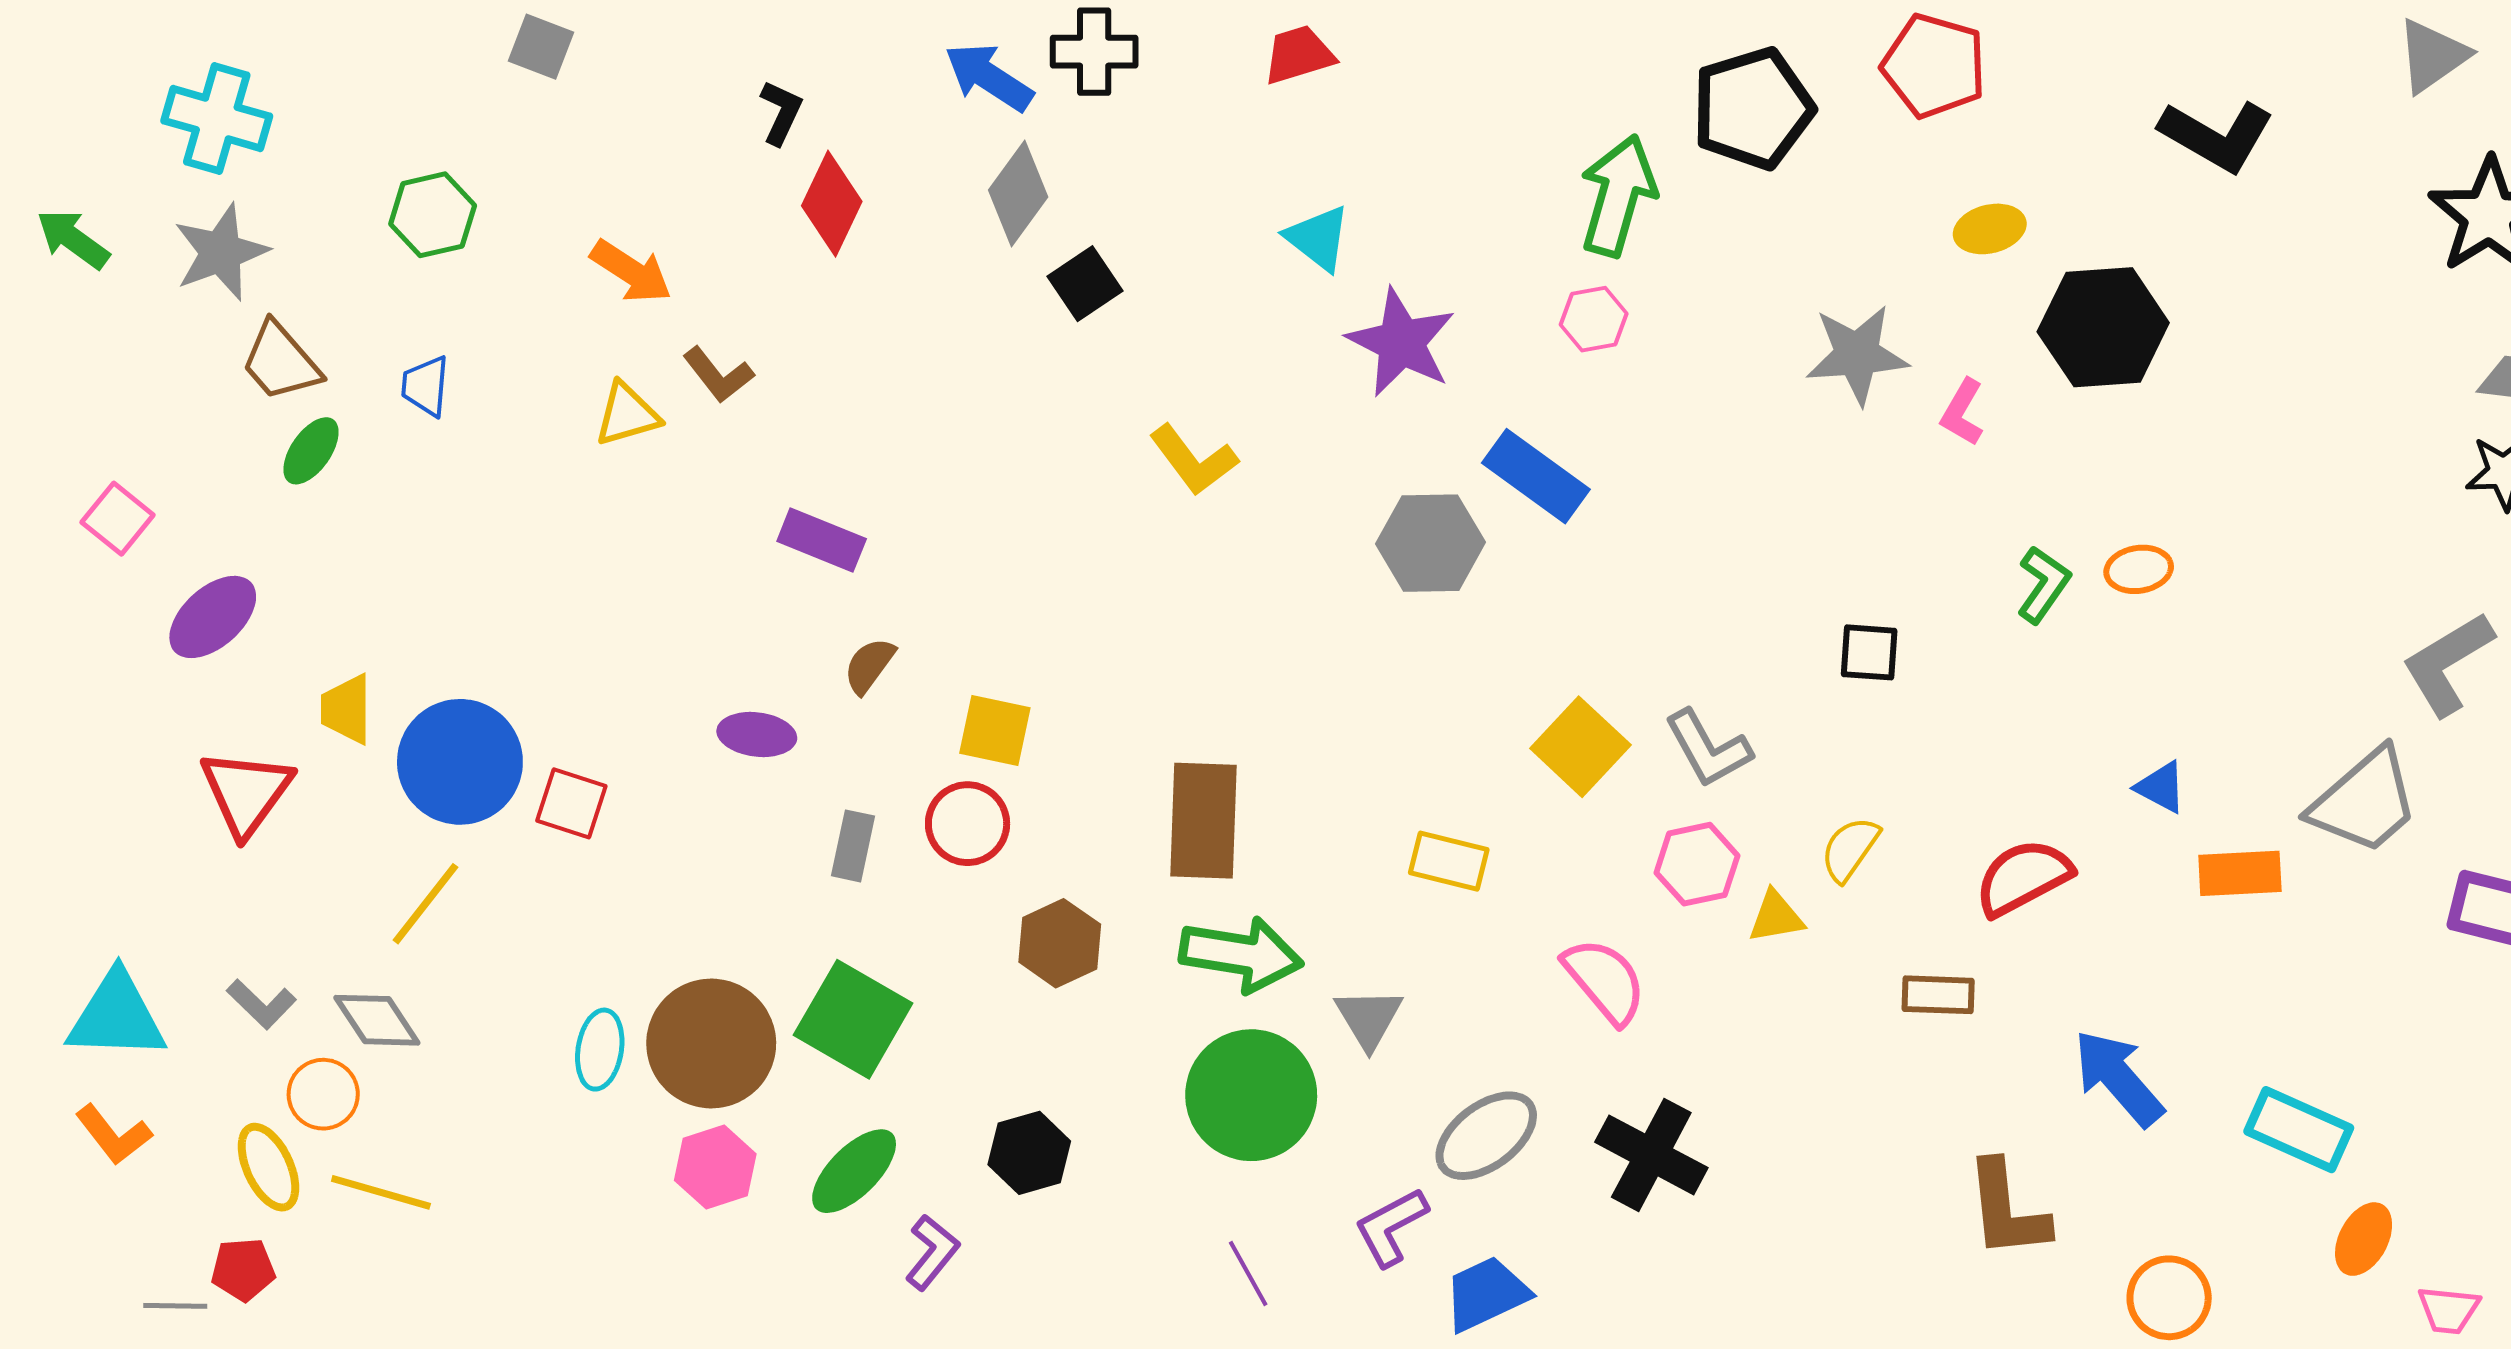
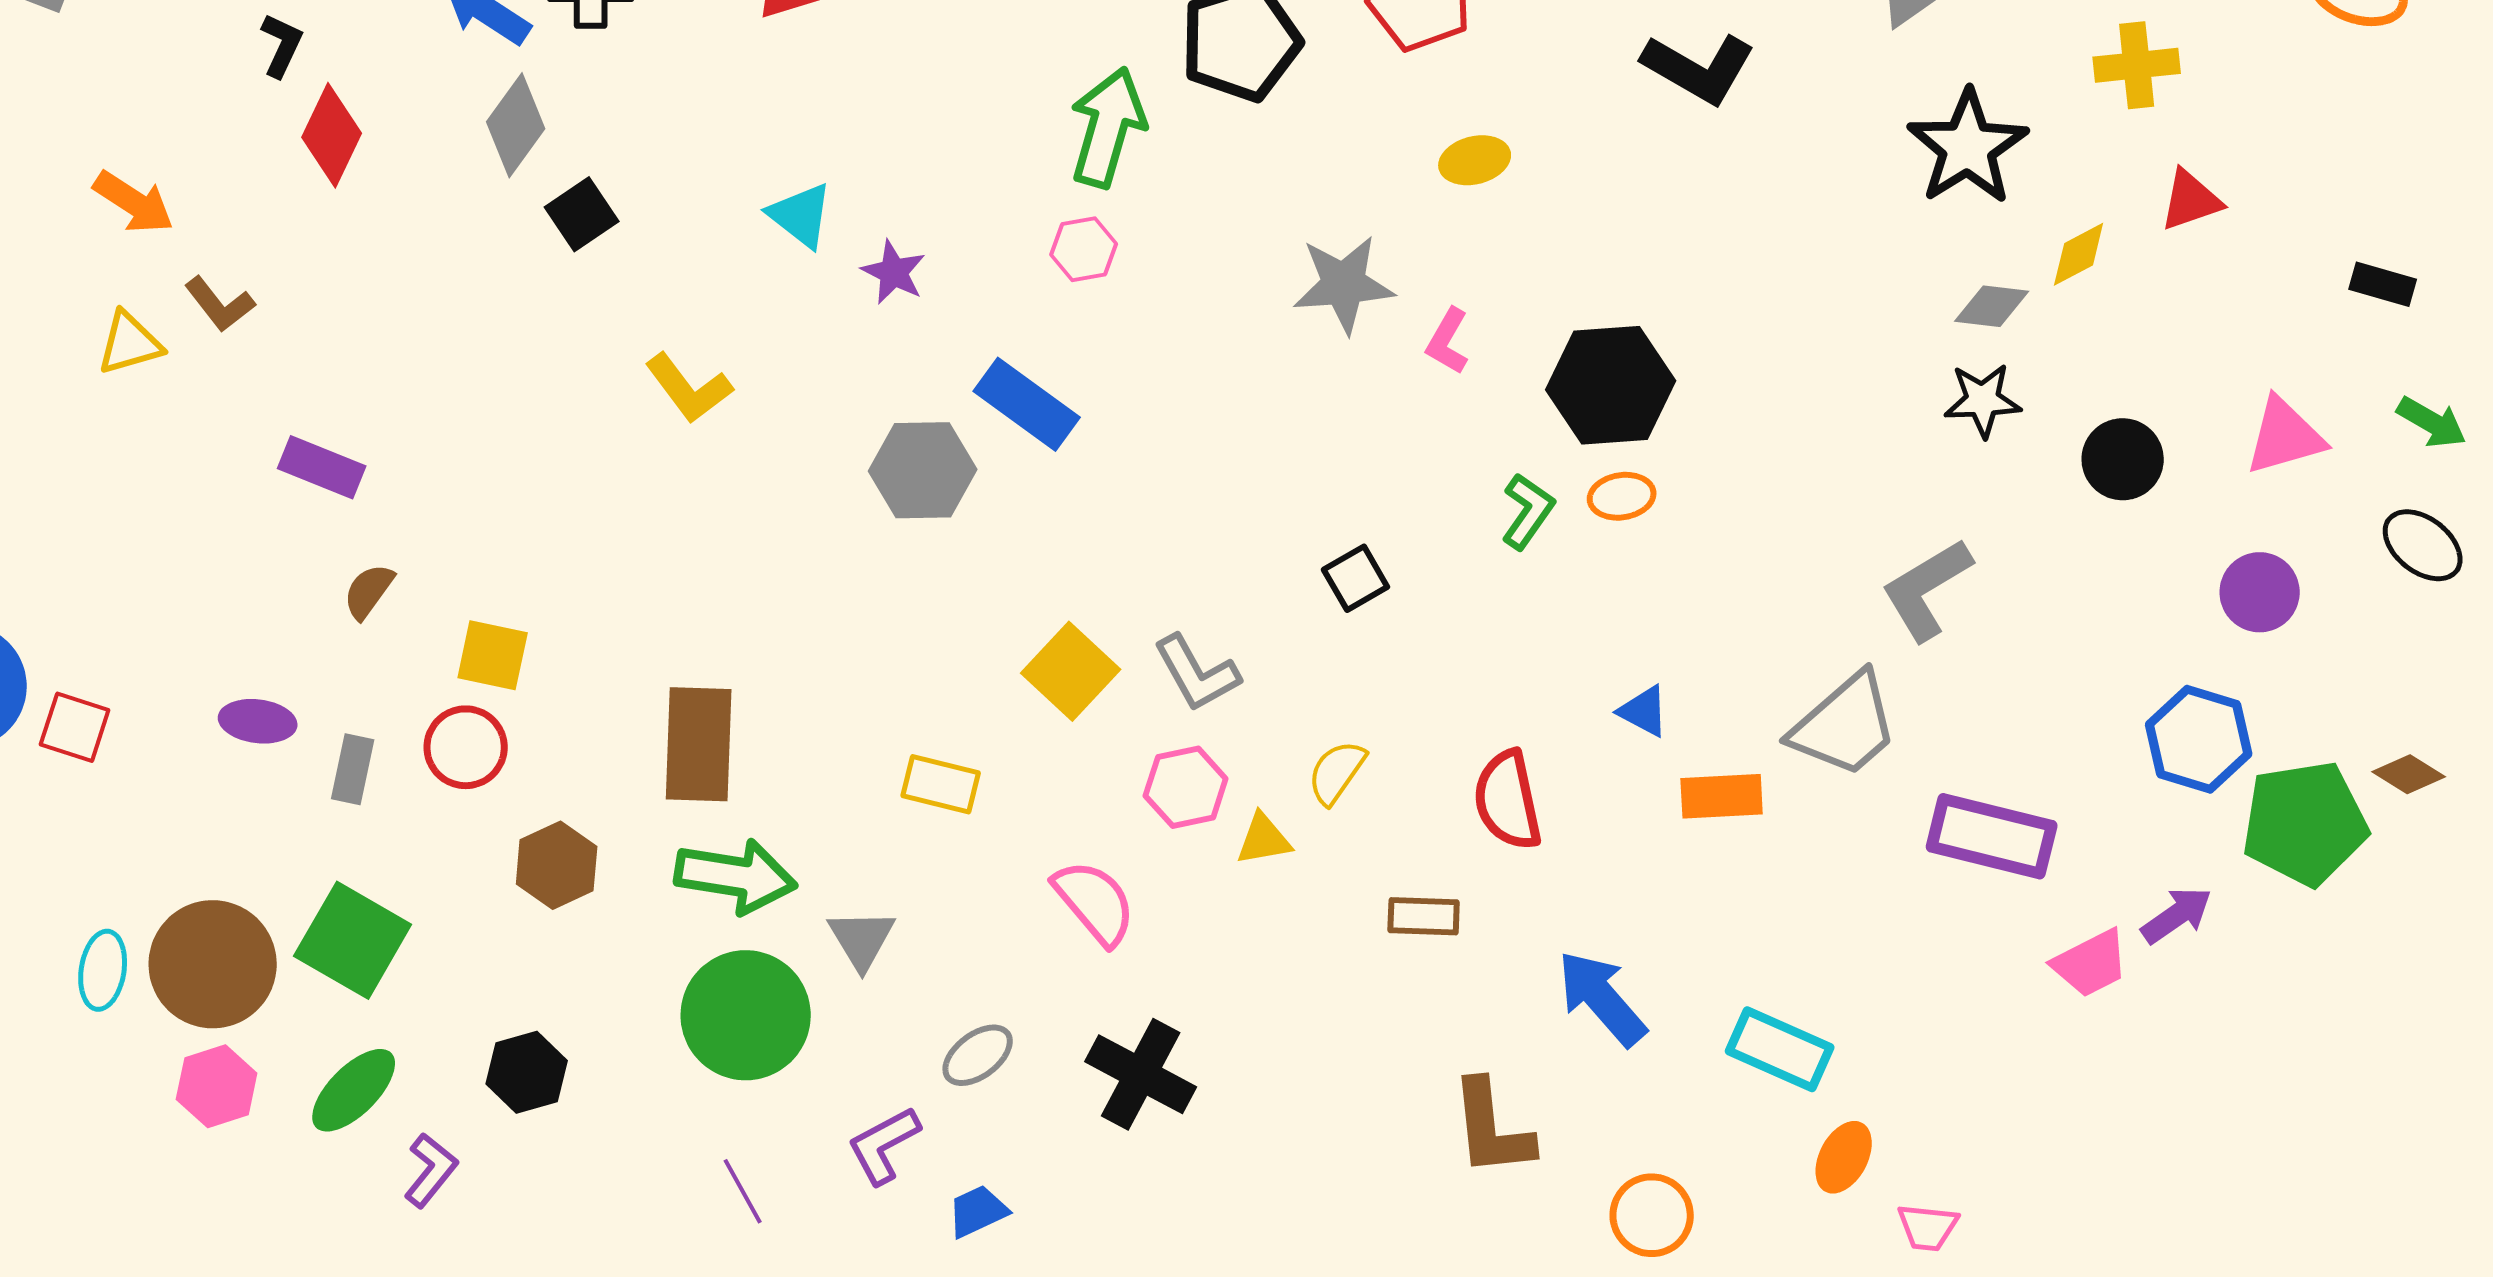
cyan triangle: (1318, 238) -> (801, 215), moved
black hexagon: (2103, 327) -> (1611, 385), moved
purple star: (1401, 342) -> (894, 272), size x0.6
black square: (1869, 652) -> (1356, 578), turned -34
purple ellipse: (757, 734) -> (258, 721), moved
red semicircle: (2023, 877) -> (1508, 800), turned -74
gray ellipse: (1486, 1136) -> (978, 1055), size x0.7
blue trapezoid: (1486, 1294) -> (978, 1211), size x0.7

